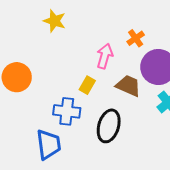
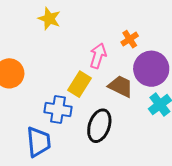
yellow rectangle: (87, 85) -> (80, 84), size x1.4

